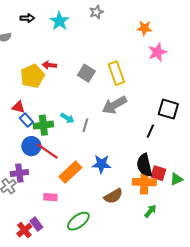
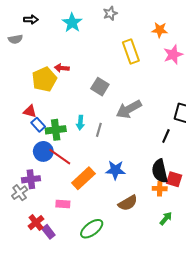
black arrow: (27, 18) -> (31, 20), moved
gray square: (86, 73) -> (100, 87), moved
yellow rectangle: (116, 73) -> (131, 52), moved
cyan arrow: (67, 118) -> (80, 123), turned 64
orange cross: (144, 182) -> (160, 189), size x0.6
red cross: (24, 230) -> (36, 223), moved

